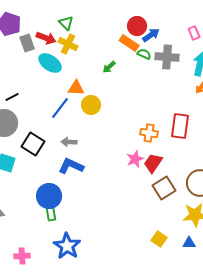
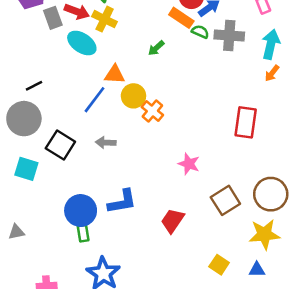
orange cross: (149, 133) -> (152, 111), moved, turned 30
pink star: (135, 159) -> (189, 164), turned -30
red trapezoid: (153, 163) -> (173, 221), moved
blue L-shape: (71, 166) -> (122, 202), moved, turned 145

